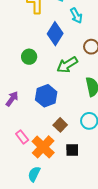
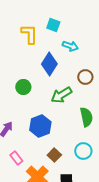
cyan arrow: (76, 16) -> (70, 46), turned -42
pink rectangle: (22, 137) -> (16, 158), moved

